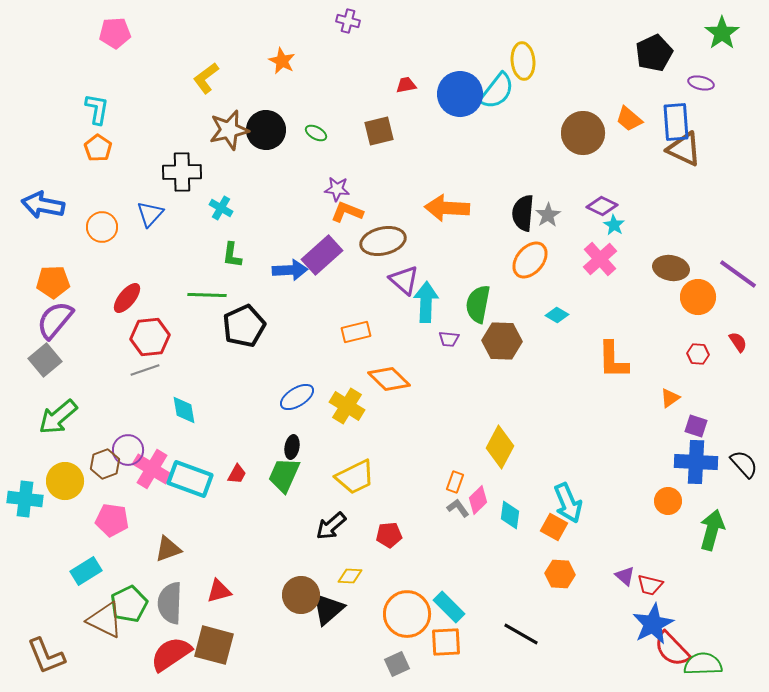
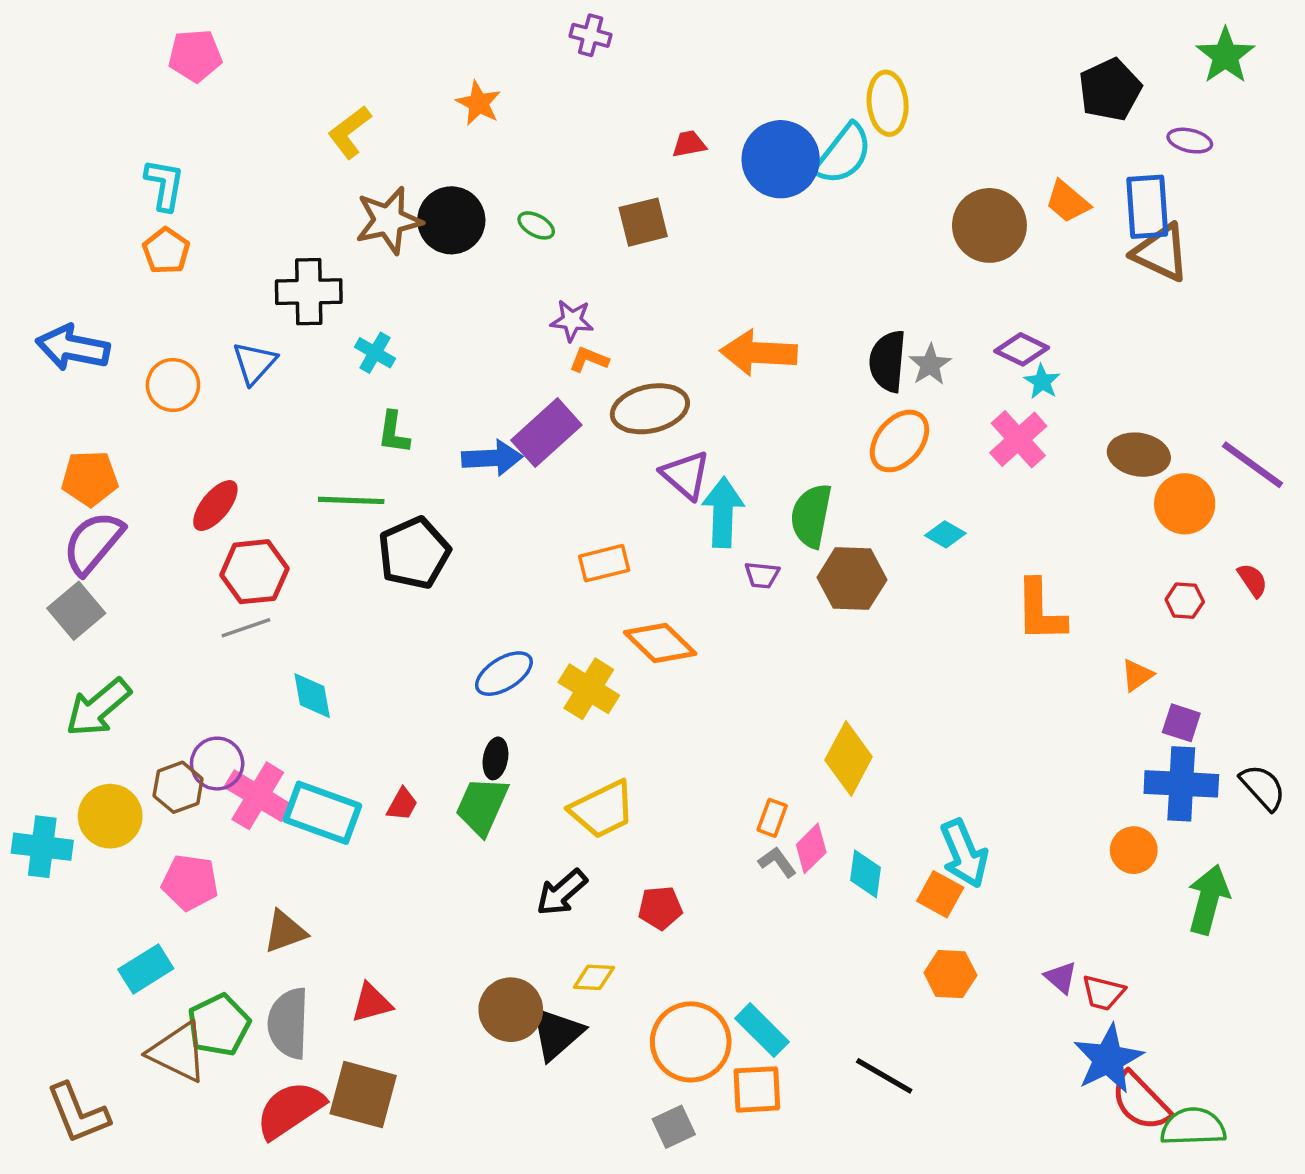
orange L-shape: (347, 212) -> (589, 360), size x0.7

